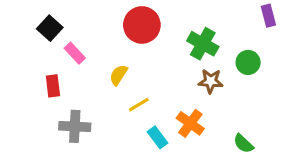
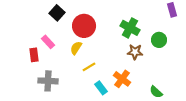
red circle: (142, 25) -> (84, 26), moved
black square: (50, 28) -> (57, 13), moved
pink rectangle: (75, 53) -> (48, 42), moved

